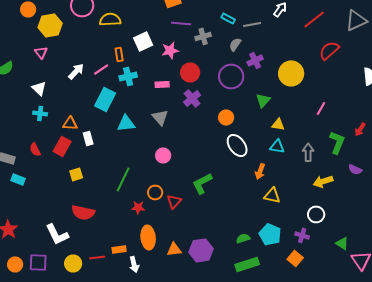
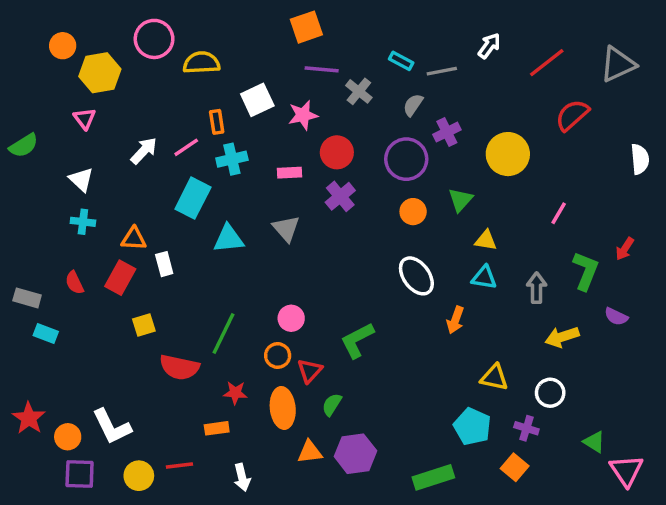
gray cross: (203, 36) -> (359, 91), turned -35
orange circle: (226, 117) -> (413, 212), moved
pink circle: (163, 155) -> (291, 318), moved
yellow triangle: (272, 195) -> (494, 377), moved
red star: (138, 207) -> (235, 393), moved
red semicircle: (83, 212) -> (179, 367), moved
orange ellipse: (148, 237) -> (283, 408), moved
green semicircle: (243, 238) -> (332, 405), moved, turned -40
orange rectangle: (119, 249) -> (217, 428), moved
orange circle: (15, 264) -> (68, 437), moved

